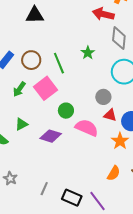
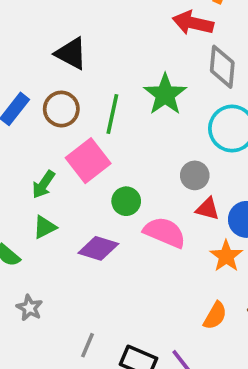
black triangle: (35, 15) -> (71, 53), moved, turned 30
green star: (88, 53) -> (165, 94), size x1.6
green line: (59, 63) -> (112, 114), turned 35
green arrow: (19, 89) -> (43, 184), moved
gray star: (10, 178) -> (29, 308), moved

